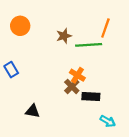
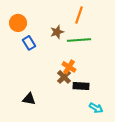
orange line: (105, 28) -> (79, 15), moved
blue rectangle: (11, 70) -> (29, 43), moved

